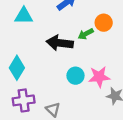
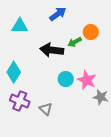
pink star: (99, 77) -> (87, 80), turned 30
purple cross: (24, 100) -> (20, 101), turned 30

